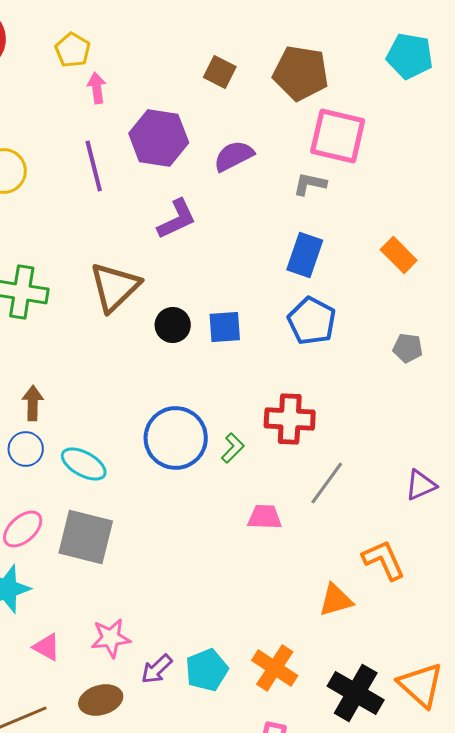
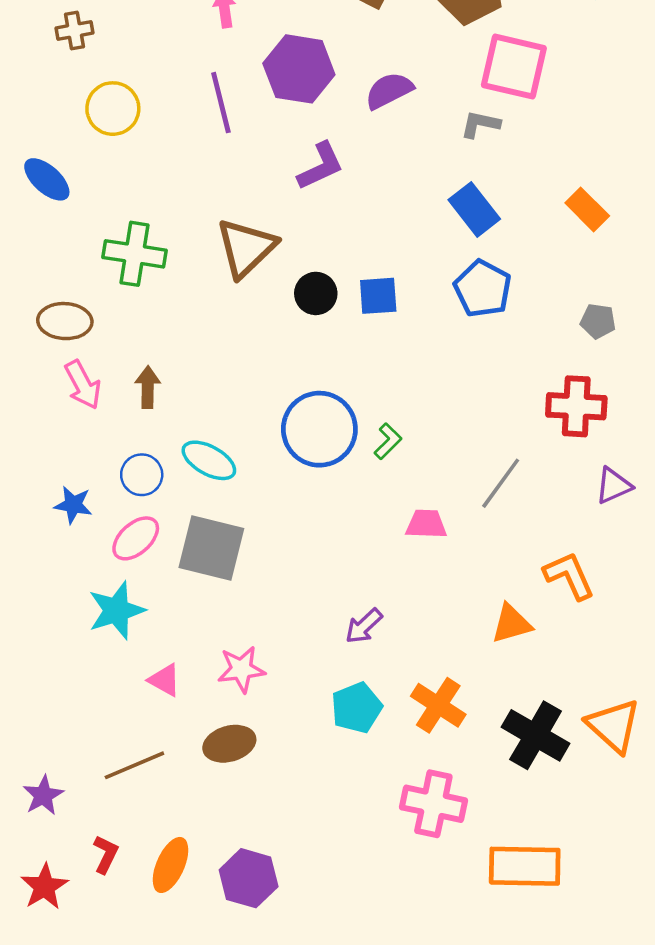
blue rectangle: (305, 255) -> (474, 209), turned -57
red cross: (290, 419) -> (576, 406), moved
blue circle: (26, 449) -> (142, 475), moved
purple arrow: (157, 669) -> (364, 626), moved

